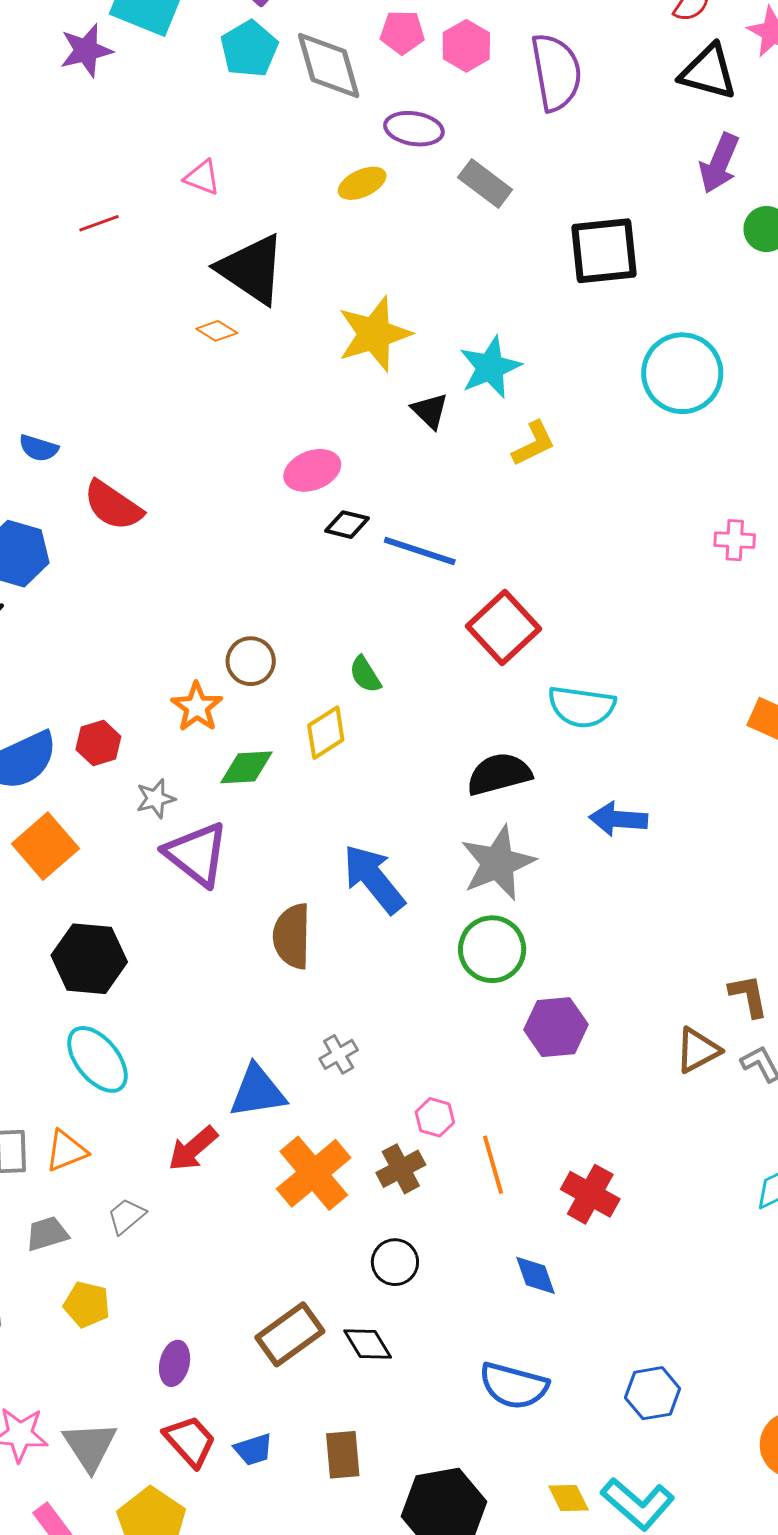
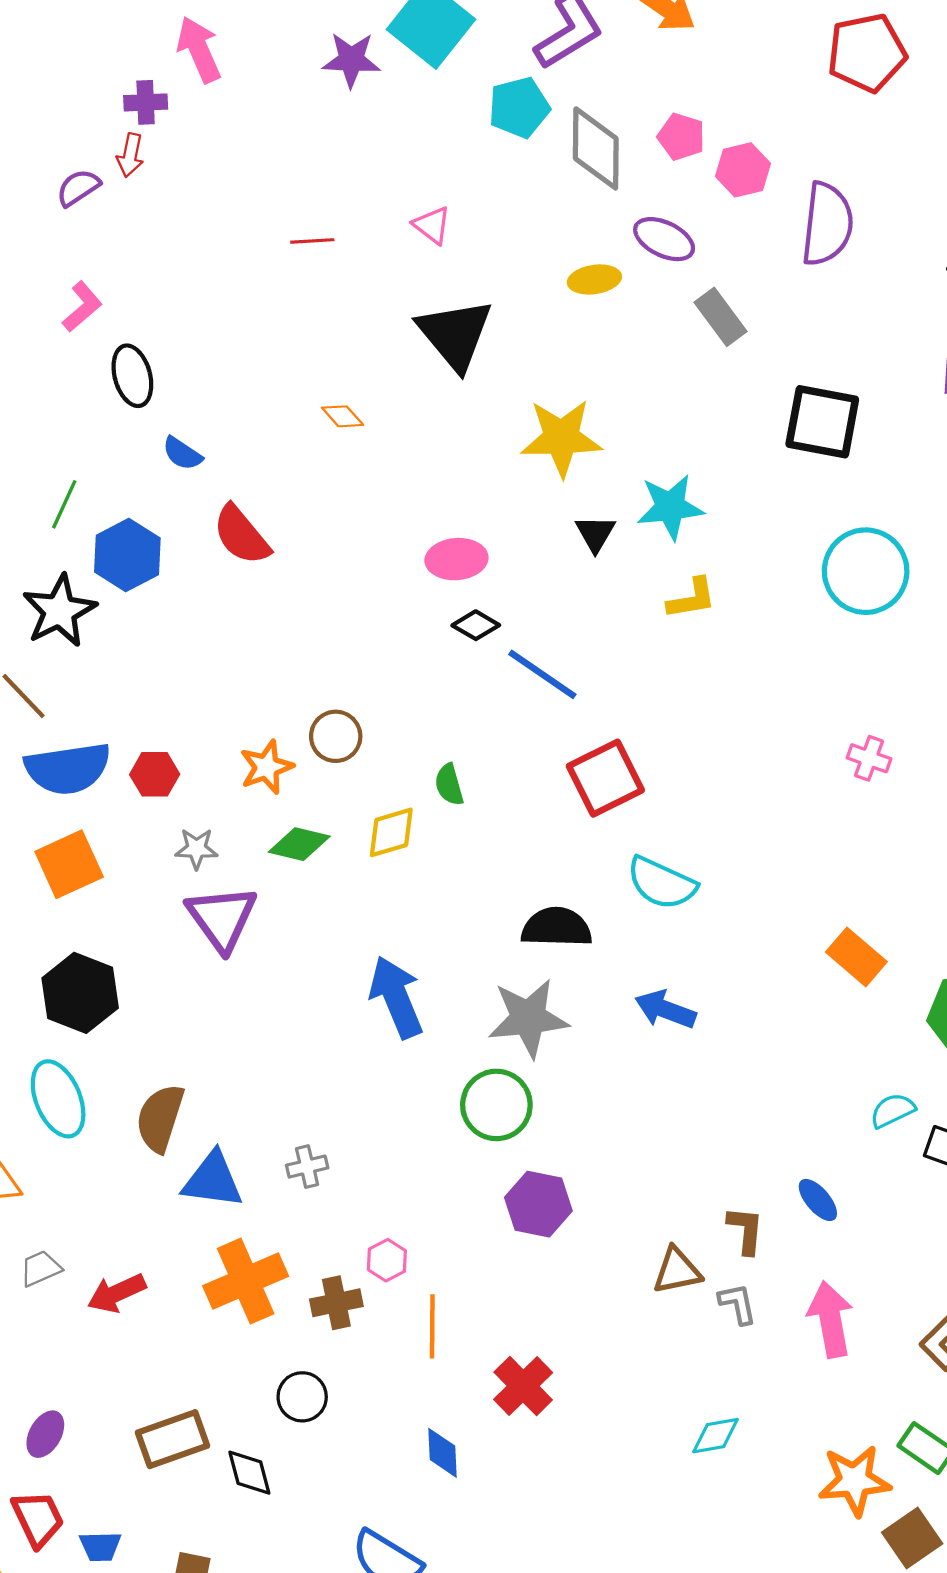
orange diamond: (217, 331) -> (343, 416), moved
brown semicircle: (292, 936) -> (160, 1118), moved
red arrow: (193, 1149) -> (117, 1293), moved

